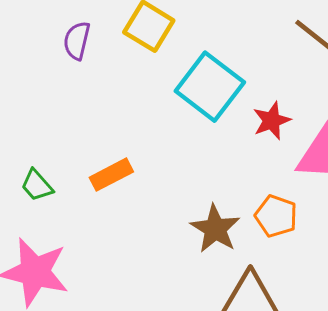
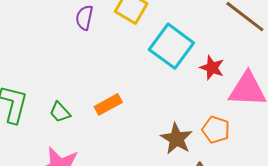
red star: (272, 121) -> (212, 68), turned -30

